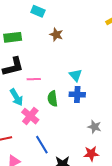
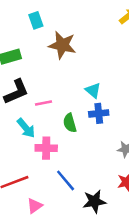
cyan rectangle: (38, 11) -> (36, 20), turned 56
brown star: (56, 35) -> (62, 45), size x1.6
pink cross: (30, 116) -> (46, 148), turned -30

